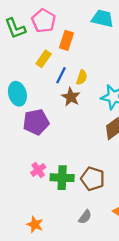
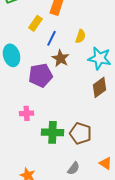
yellow semicircle: (82, 77) -> (81, 36), moved
purple pentagon: (36, 122) -> (41, 75), moved
pink cross: (38, 170) -> (27, 113), moved, turned 32

